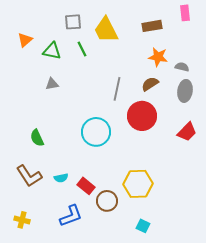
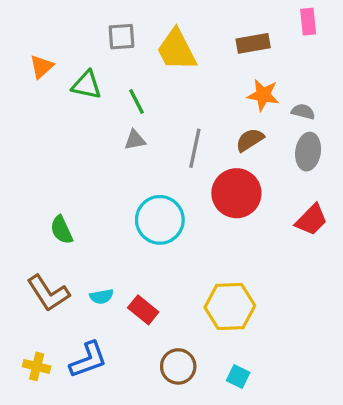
green line: (82, 49) -> (137, 102), moved
gray triangle: (52, 84) -> (135, 140), moved
brown circle: (107, 201) -> (178, 366), moved
blue L-shape: (71, 216) -> (88, 360), moved

